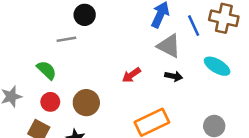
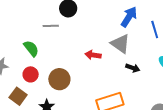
gray triangle: (169, 46) -> (120, 44), moved
red arrow: (131, 75) -> (93, 55), moved, turned 35

